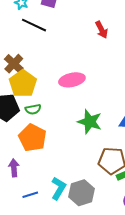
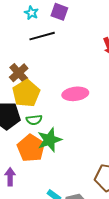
black line: (34, 25) -> (42, 36), turned -45
green star: (90, 122) -> (50, 140), moved, turned 30

